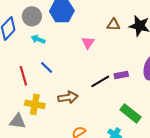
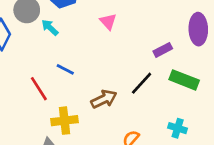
cyan arrow: (38, 39) -> (50, 28), moved, turned 40
black line: (100, 81) -> (142, 83), moved
green rectangle: (130, 113) -> (184, 80), moved

